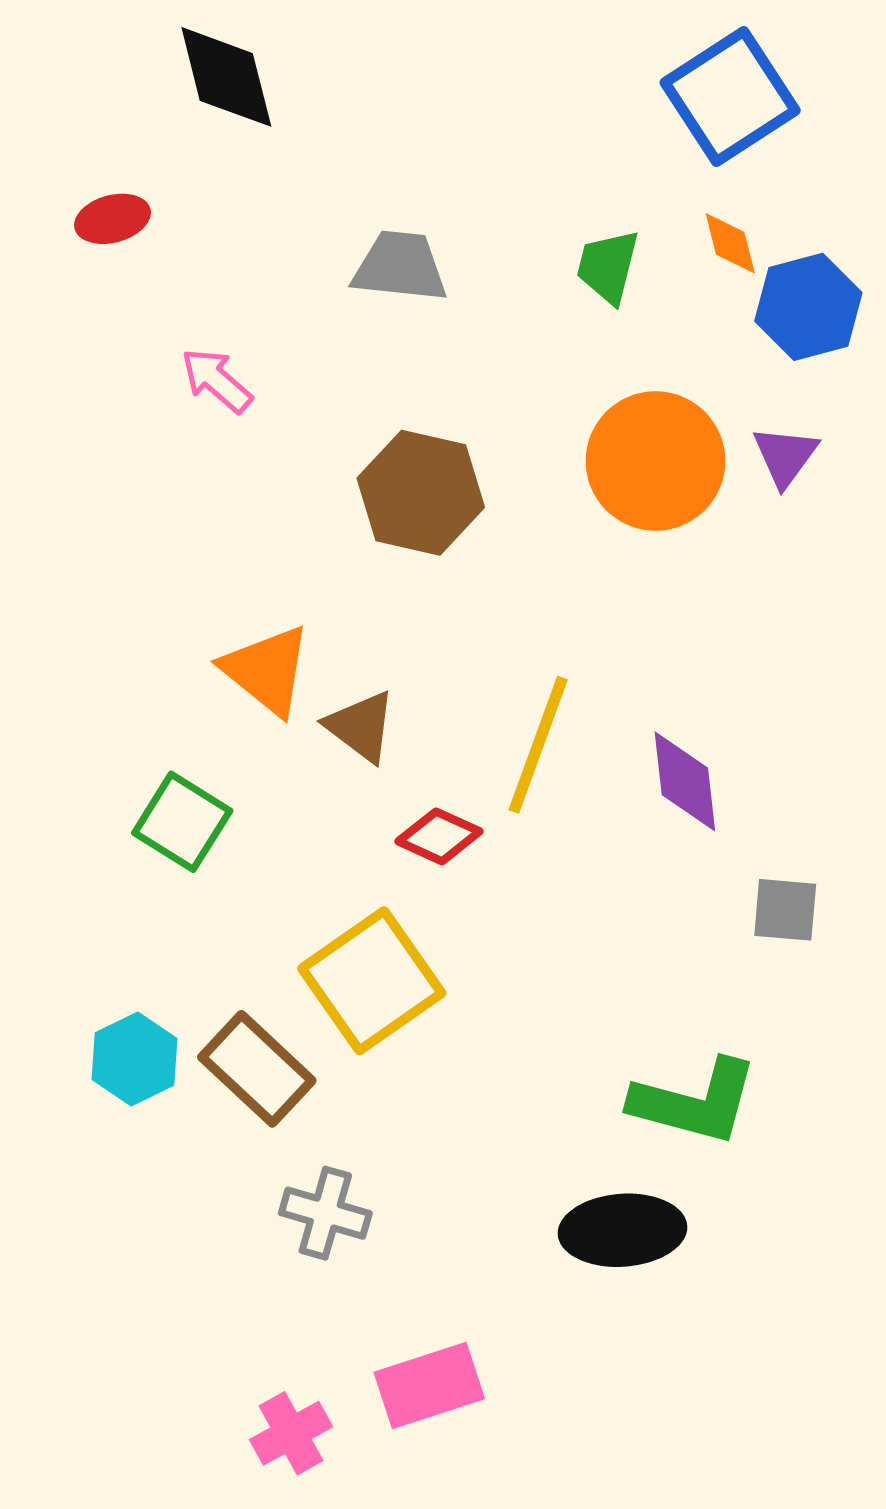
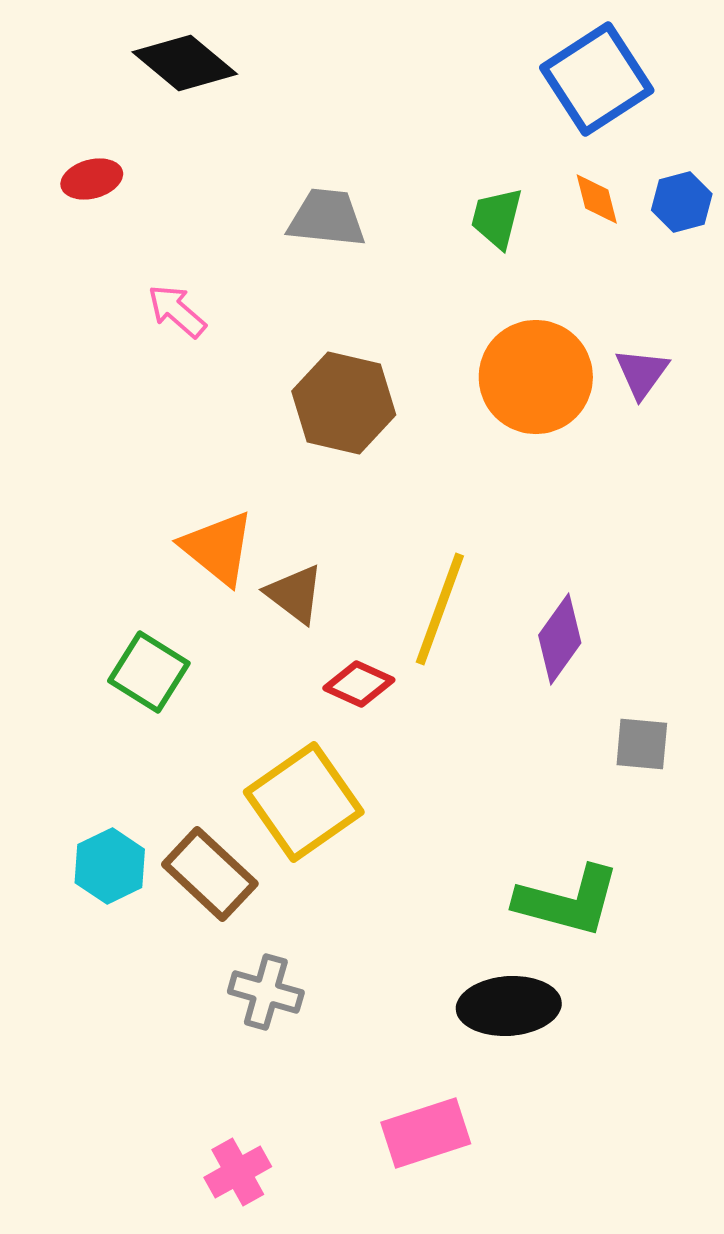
black diamond: (226, 77) -> (185, 63), turned -36
blue hexagon: (808, 307) -> (682, 202), moved, size x0.7
purple diamond: (685, 781) -> (560, 639), turned 42
pink rectangle: (429, 1386) -> (426, 1133), moved

